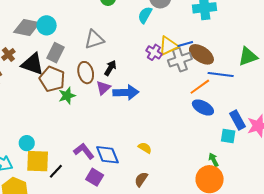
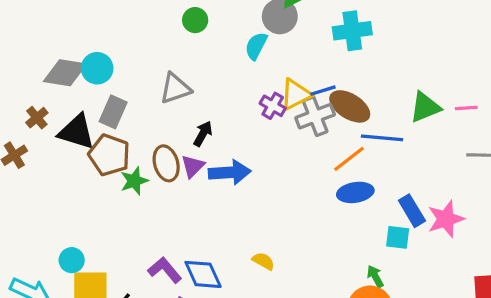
brown ellipse: (86, 73) -> (166, 163), moved
blue ellipse: (203, 107) -> (355, 192), turned -35

